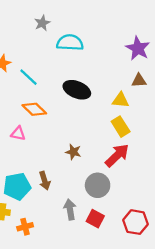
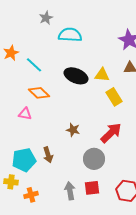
yellow triangle: (121, 100) -> (102, 75), moved
yellow rectangle: (121, 127) -> (114, 97), moved
gray arrow: (70, 209) -> (70, 191), moved
red square: (95, 219) -> (92, 188), turned -35

